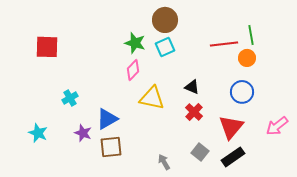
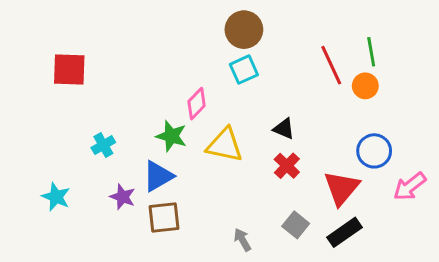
green star: (135, 43) -> (171, 136), moved
red line: (224, 44) -> (331, 65), turned 72
blue circle: (242, 92) -> (374, 151), moved

